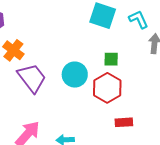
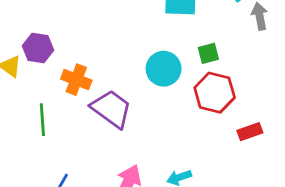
cyan circle: (75, 75) -> (164, 69), moved

